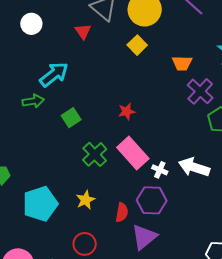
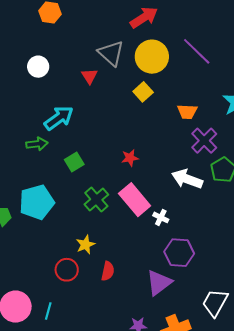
white arrow: (194, 167) -> (187, 179), moved
purple hexagon: (152, 200) -> (179, 253), moved
cyan pentagon: (40, 204) -> (37, 202), moved
red semicircle: (122, 212) -> (108, 271), moved
purple triangle: (144, 237) -> (159, 283), moved
red circle: (85, 244) -> (67, 270), moved

